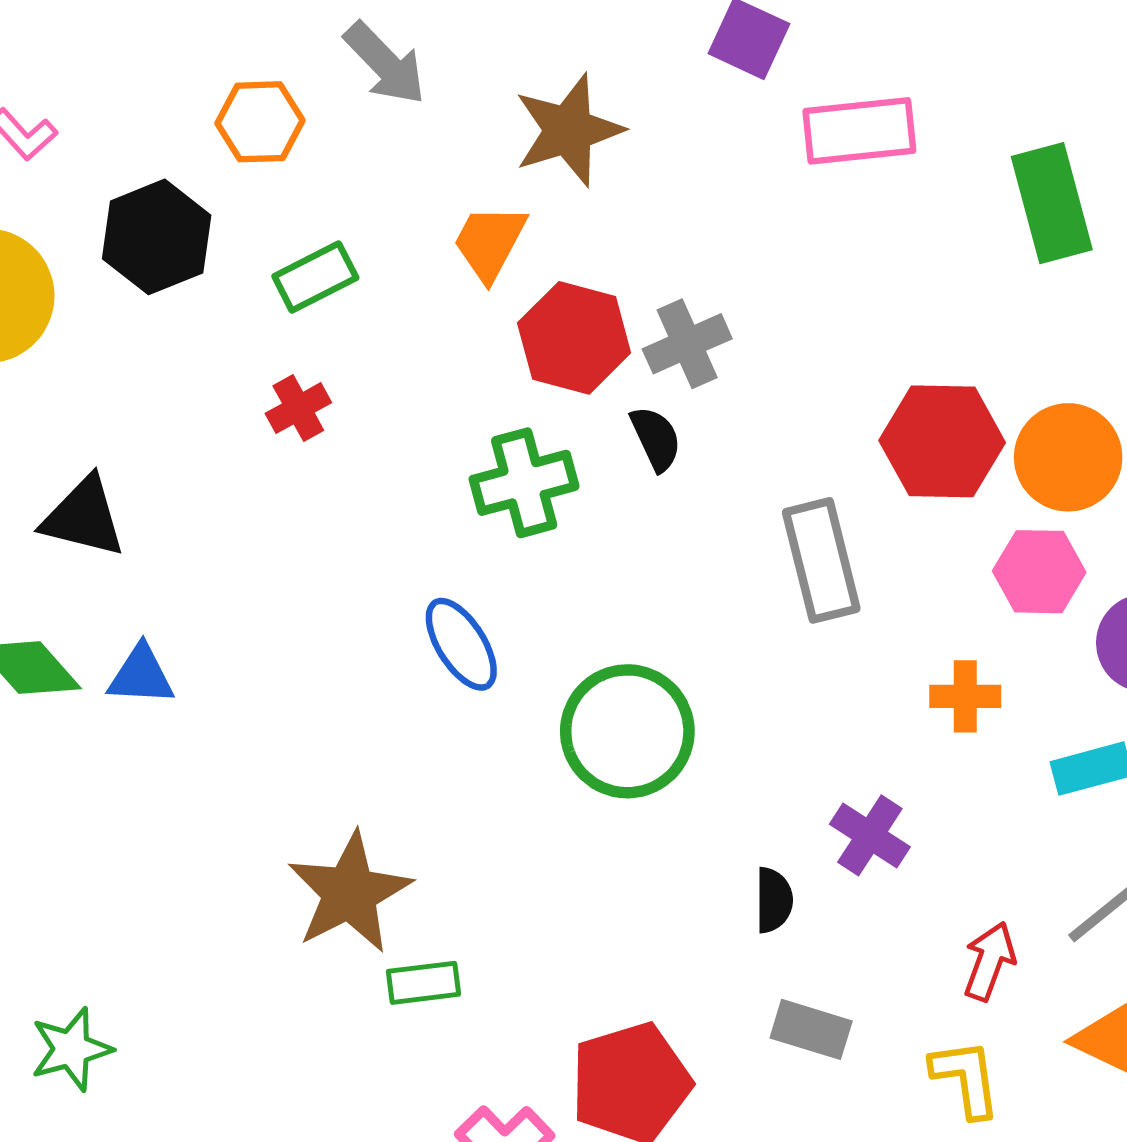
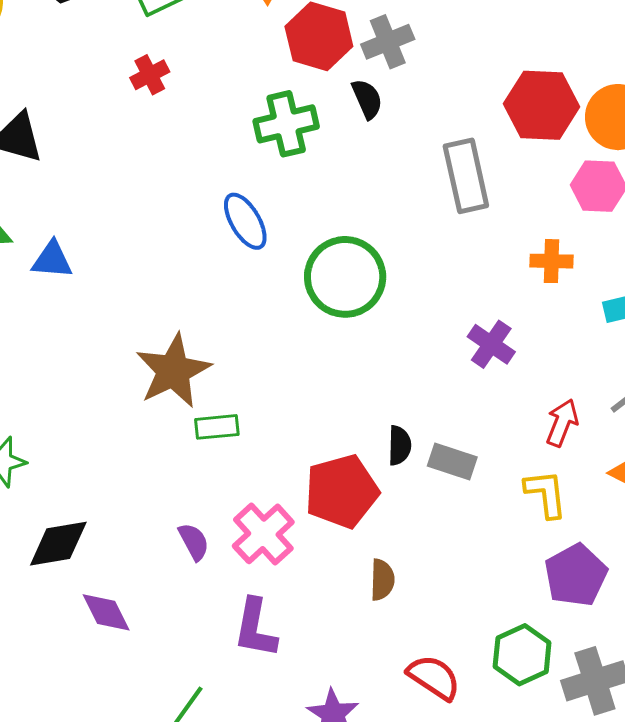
blue triangle: (141, 675) -> (52, 260), moved
black semicircle: (774, 900) -> (399, 445), moved

